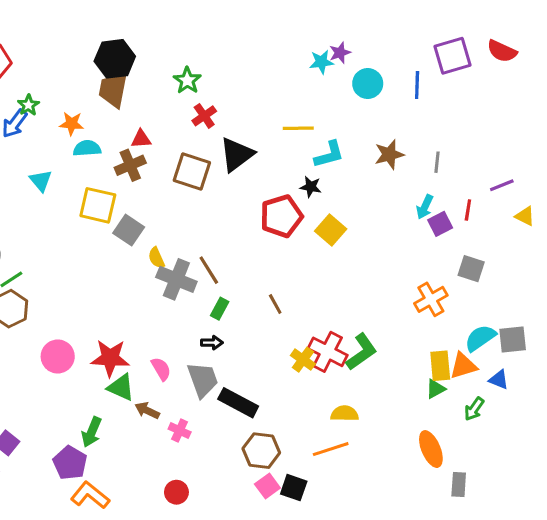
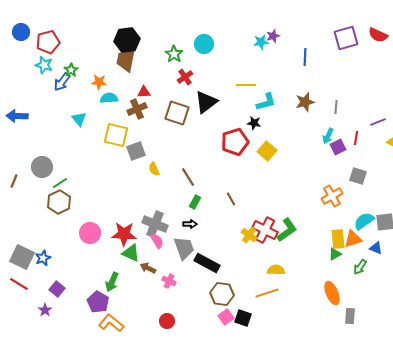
cyan circle: (368, 84) -> (204, 44), moved
blue line: (417, 85) -> (305, 57), moved
gray square: (129, 230) -> (136, 151), turned 36
gray cross: (176, 279) -> (155, 224), moved

